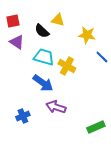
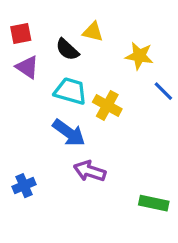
blue cross: (23, 116) -> (24, 186), moved
green rectangle: (96, 127) -> (154, 203), turned 36

